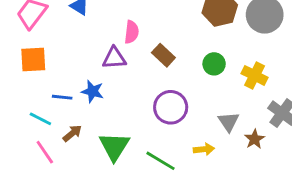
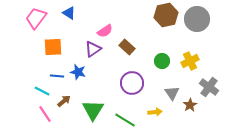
pink semicircle: (132, 32) -> (105, 31), turned 49
purple triangle: (114, 58) -> (93, 49), turned -30
orange square: (33, 60) -> (53, 47), moved
green circle: (214, 64) -> (162, 61), moved
yellow cross: (255, 75) -> (190, 61), turned 36

